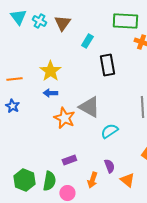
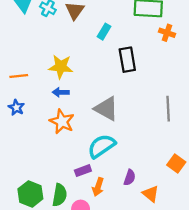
yellow star: (50, 71) -> (61, 67), turned -30
orange star: (64, 118) -> (62, 121), moved
cyan semicircle: (109, 131) -> (102, 146), moved, size x1.4
purple semicircle: (109, 166) -> (130, 178), turned 40
orange arrow: (92, 180) -> (98, 187), moved

